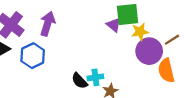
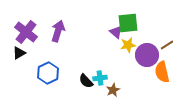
yellow star: (140, 32) -> (128, 45), moved
blue hexagon: (33, 56) -> (48, 73), moved

